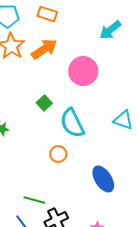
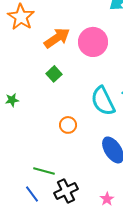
orange arrow: (44, 49) -> (57, 38), moved
cyan semicircle: (72, 123) -> (103, 101), moved

